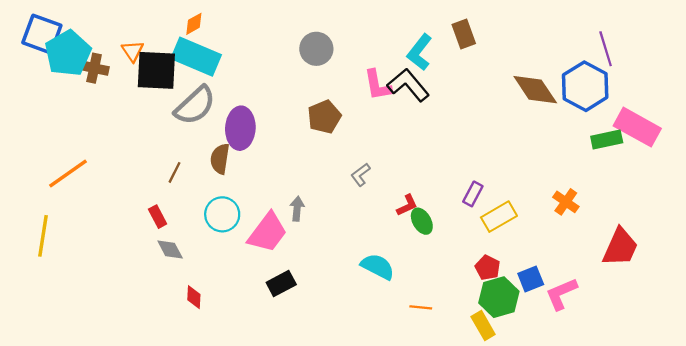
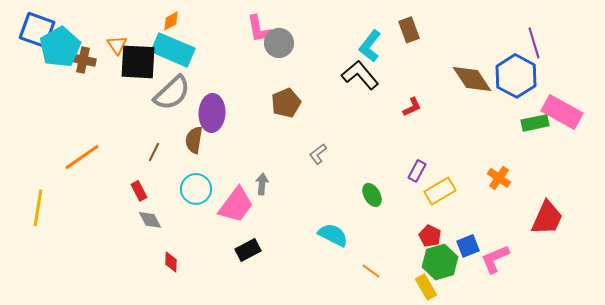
pink L-shape: (378, 85) -> (259, 29), moved
orange line: (68, 174) -> (82, 157), moved
red L-shape: (407, 205) -> (412, 107), moved
orange line: (421, 307) -> (371, 271), turned 30

